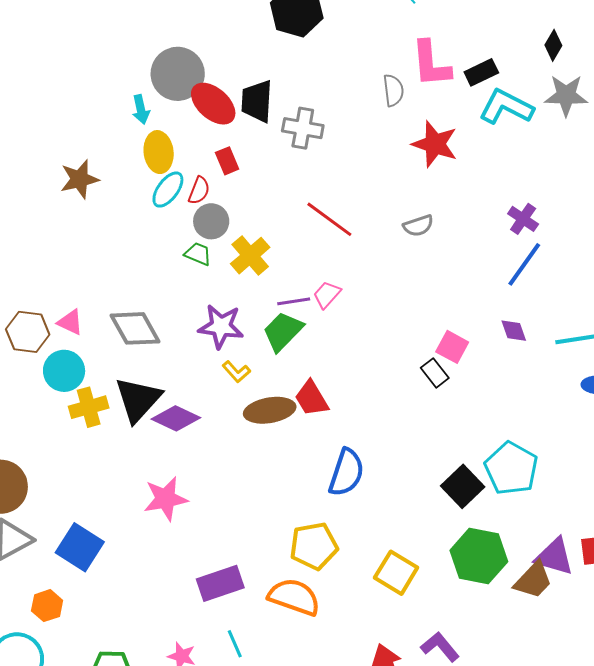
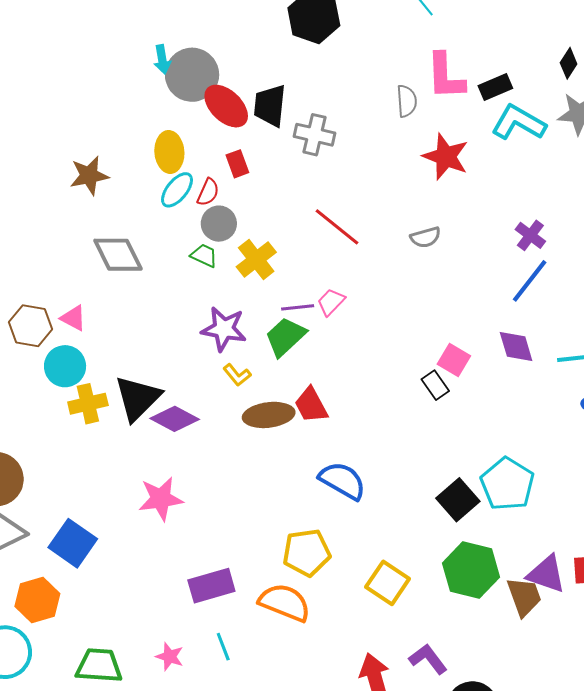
cyan arrow: (141, 109) -> (162, 59), moved
gray diamond: (135, 328) -> (118, 255), moved
purple diamond: (514, 331) -> (516, 346), size x1.4
blue semicircle: (346, 473) -> (342, 481), turned -81
brown trapezoid: (533, 580) -> (524, 597), turned -66
orange hexagon: (47, 606) -> (37, 600), size x1.4

